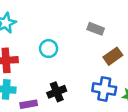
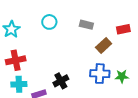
cyan circle: (49, 49) -> (49, 22), moved

